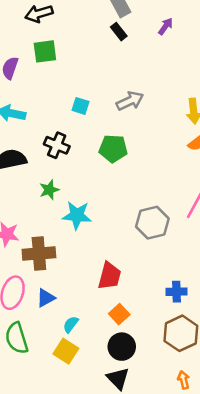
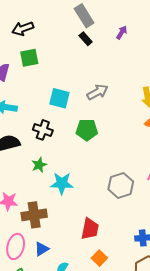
cyan square: (80, 106) -> (59, 98), size x1.5

